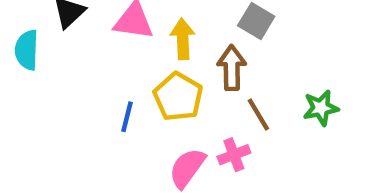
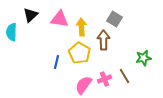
brown line: (258, 115) -> (124, 76), moved

